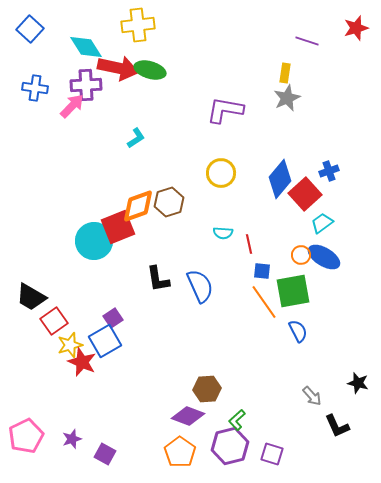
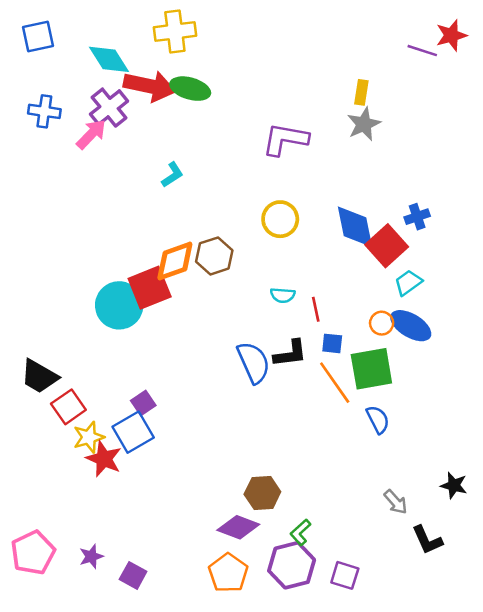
blue square: (30, 29) -> (38, 37), turned 36
purple line: (307, 41) -> (422, 51), moved
purple cross: (86, 85) -> (109, 108), turned -36
blue diamond: (280, 179) -> (355, 227), turned -51
black L-shape: (158, 279) -> (290, 354), moved, turned -88

